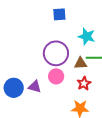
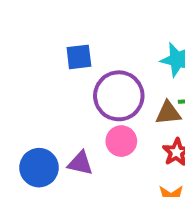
blue square: (59, 14) -> (79, 57), moved

